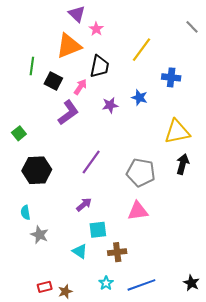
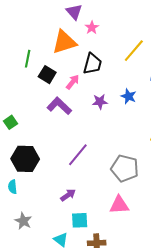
purple L-shape: (68, 113) -> (59, 106), turned -105
cyan semicircle: (25, 213) -> (12, 187), moved

